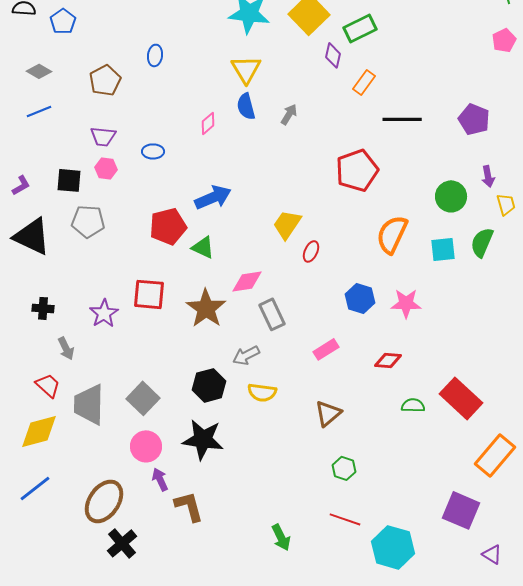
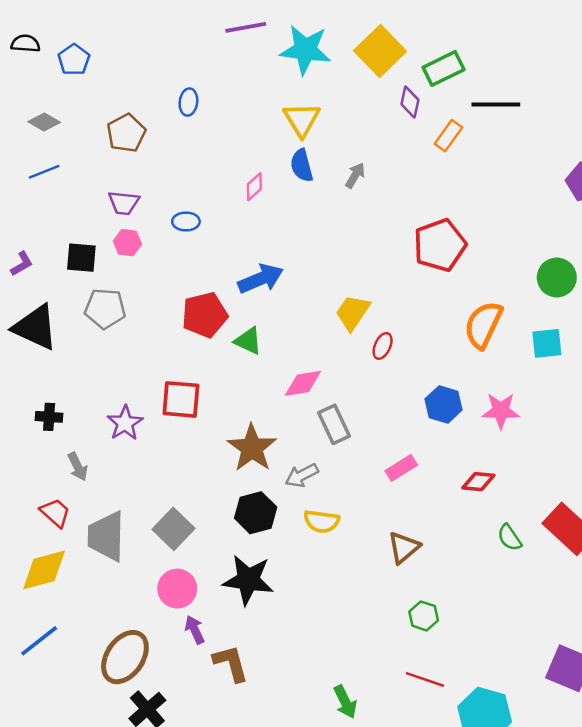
black line: (402, 119) -> (496, 105), moved
brown star: (206, 308) -> (252, 448), moved
green semicircle: (413, 405) -> (509, 538), turned -125

